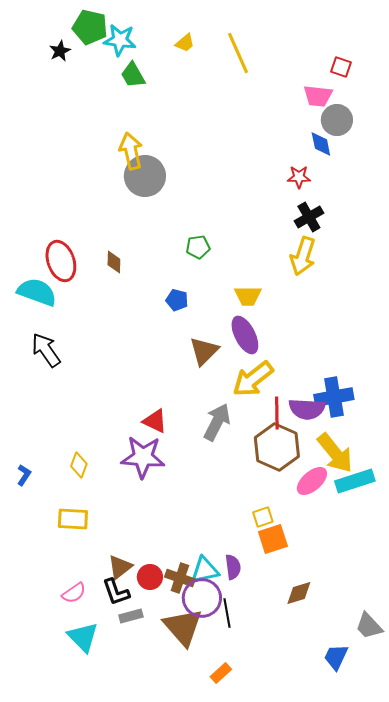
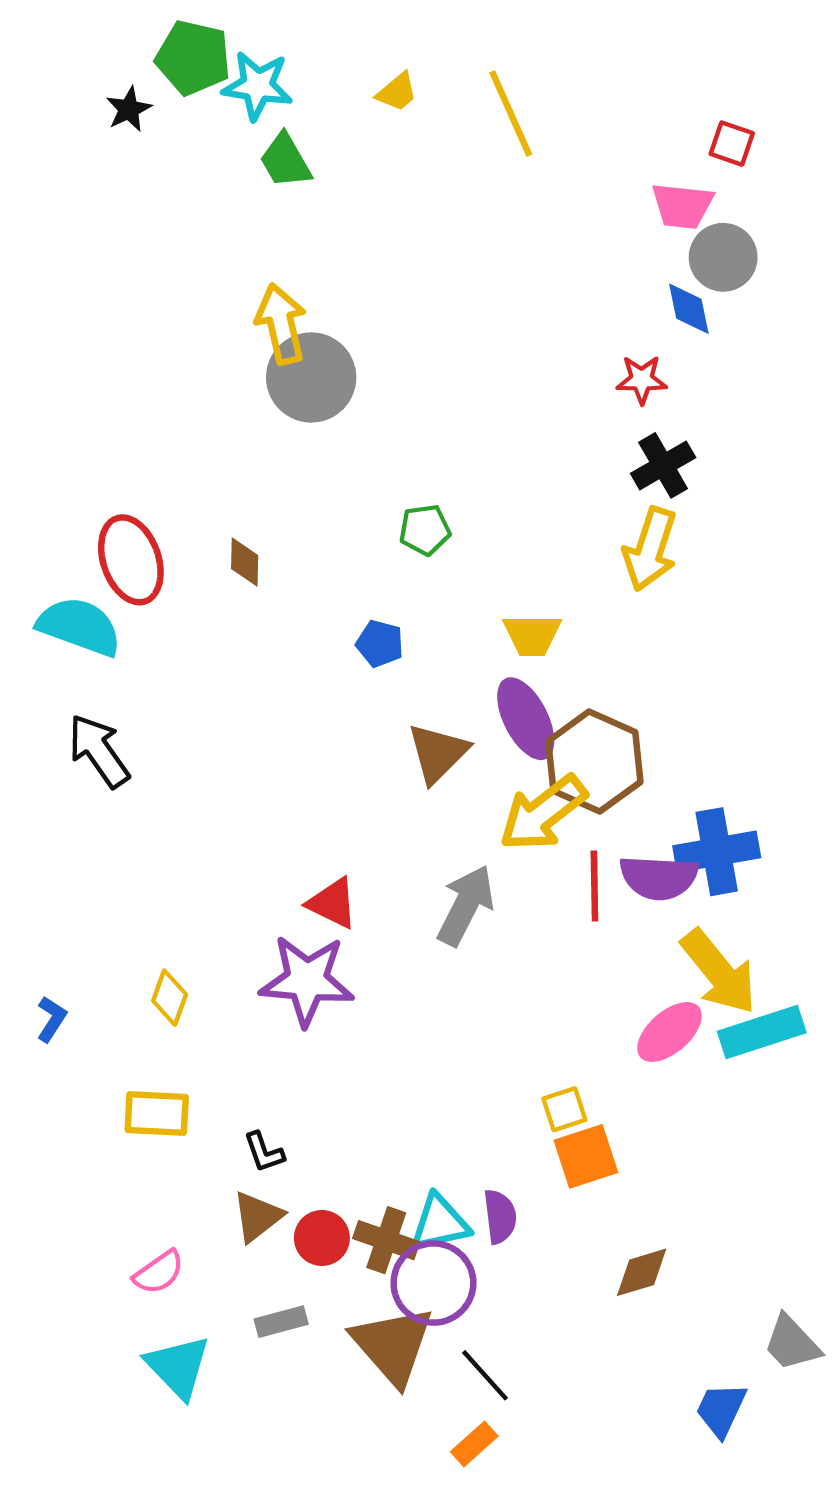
brown hexagon: (277, 447) -> (594, 762), moved
black L-shape: (116, 592) -> (264, 1152), moved, size x0.7
black line: (227, 613) -> (485, 1375), moved, turned -32

